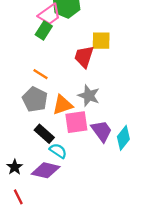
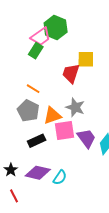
black rectangle: (44, 134) -> (37, 141), turned -66
cyan semicircle: (58, 151) -> (60, 177), moved, turned 91

